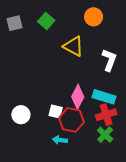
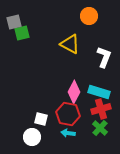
green square: (46, 21) -> (22, 33), moved, turned 35
white square: (56, 112) -> (41, 119), moved
white circle: (21, 115) -> (32, 137), moved
cyan arrow: (60, 140) -> (68, 133), moved

